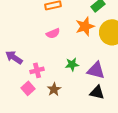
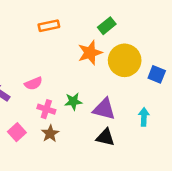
pink semicircle: (53, 33) -> (33, 83), moved
pink cross: (37, 70) -> (46, 109), moved, turned 32

